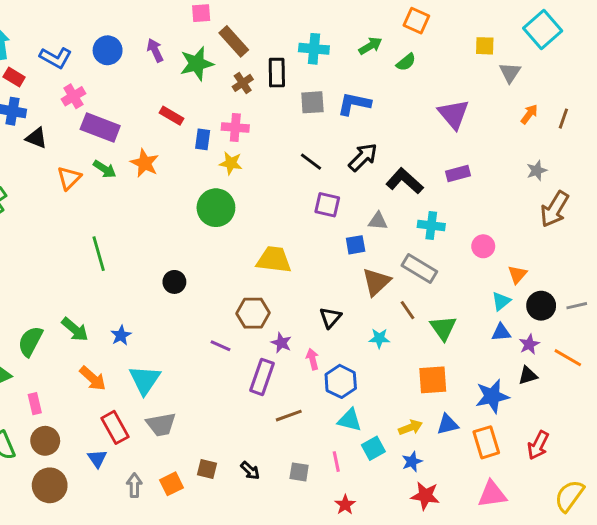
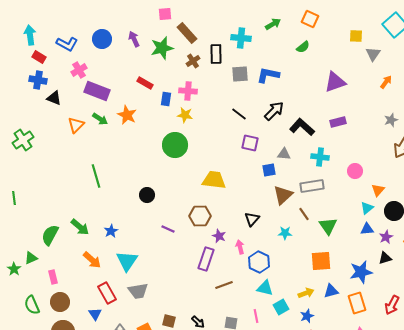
green arrow: (370, 46) -> (273, 24), moved
purple triangle: (454, 114) -> (335, 82), turned 50
gray rectangle: (419, 269) -> (312, 186), turned -40
purple line: (220, 346) -> (168, 229), moved

